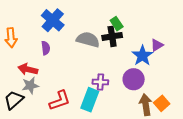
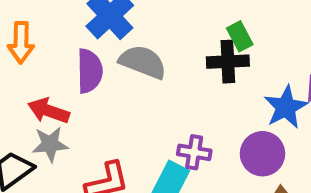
gray semicircle: (88, 40) -> (143, 62), moved
purple semicircle: (46, 48) -> (90, 71), size x1.5

